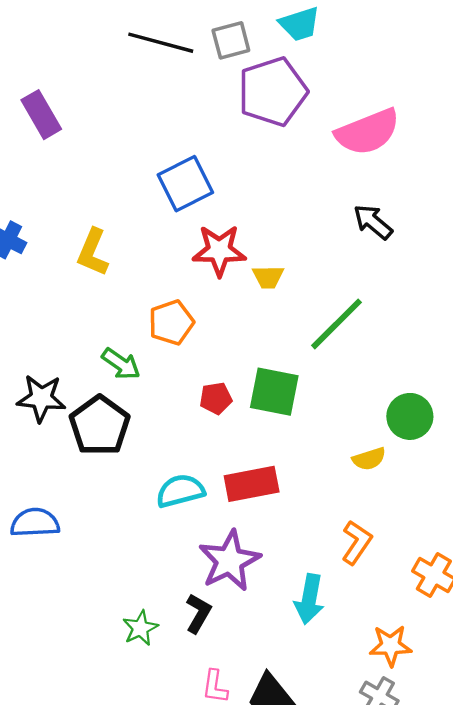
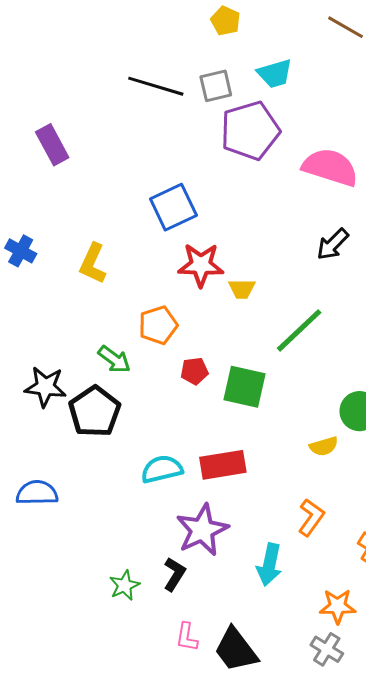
pink semicircle: (368, 132) -> (330, 167), turned -142
black arrow: (373, 222) -> (333, 244), turned -87
red pentagon: (216, 398) -> (194, 371), moved

